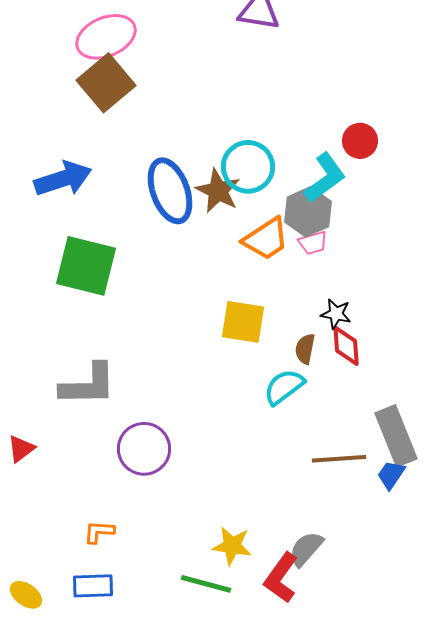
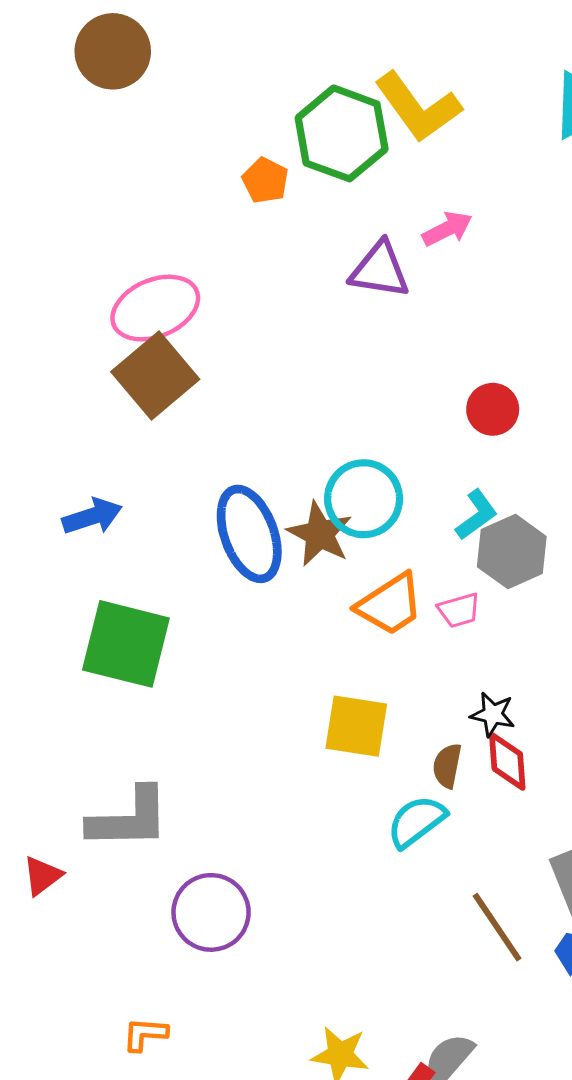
red circle: (360, 141) -> (493, 409), moved
cyan L-shape: (325, 178) -> (477, 515), size x0.7
blue arrow: (63, 179) -> (92, 516), size x0.7
gray hexagon: (308, 212) -> (512, 552), moved
red triangle: (21, 449) -> (42, 876), moved
brown line: (339, 459) -> (497, 927), turned 60

